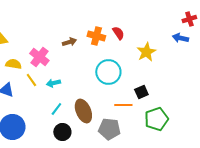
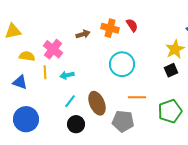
yellow star: (146, 52) -> (175, 49), moved
yellow line: (31, 80) -> (45, 72), turned 32
black square: (141, 92) -> (171, 70), moved

